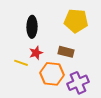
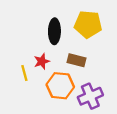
black ellipse: (32, 27) -> (54, 31), moved
yellow line: (21, 63) -> (24, 73), turned 56

